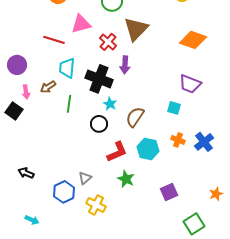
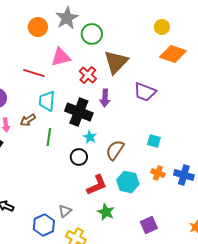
orange diamond: (193, 40) -> (173, 54), moved
purple trapezoid: (190, 84) -> (145, 92), moved
blue cross: (204, 142) -> (184, 175), turned -36

